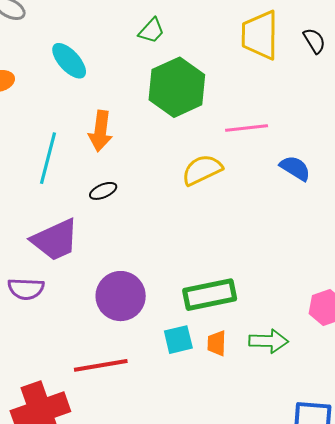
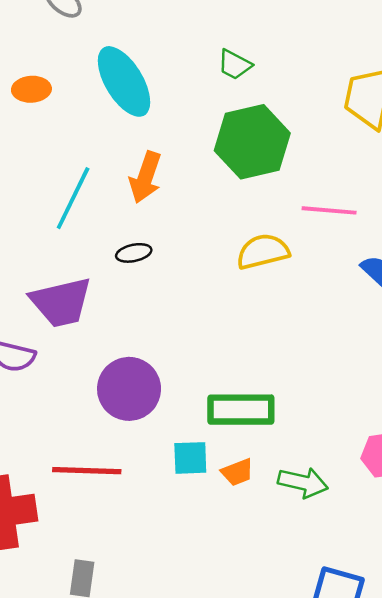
green trapezoid: (151, 31) -> (235, 65), turned 64
cyan ellipse: (69, 61) -> (124, 81), size x1.4
orange trapezoid: (217, 343) -> (237, 472), turned -124

